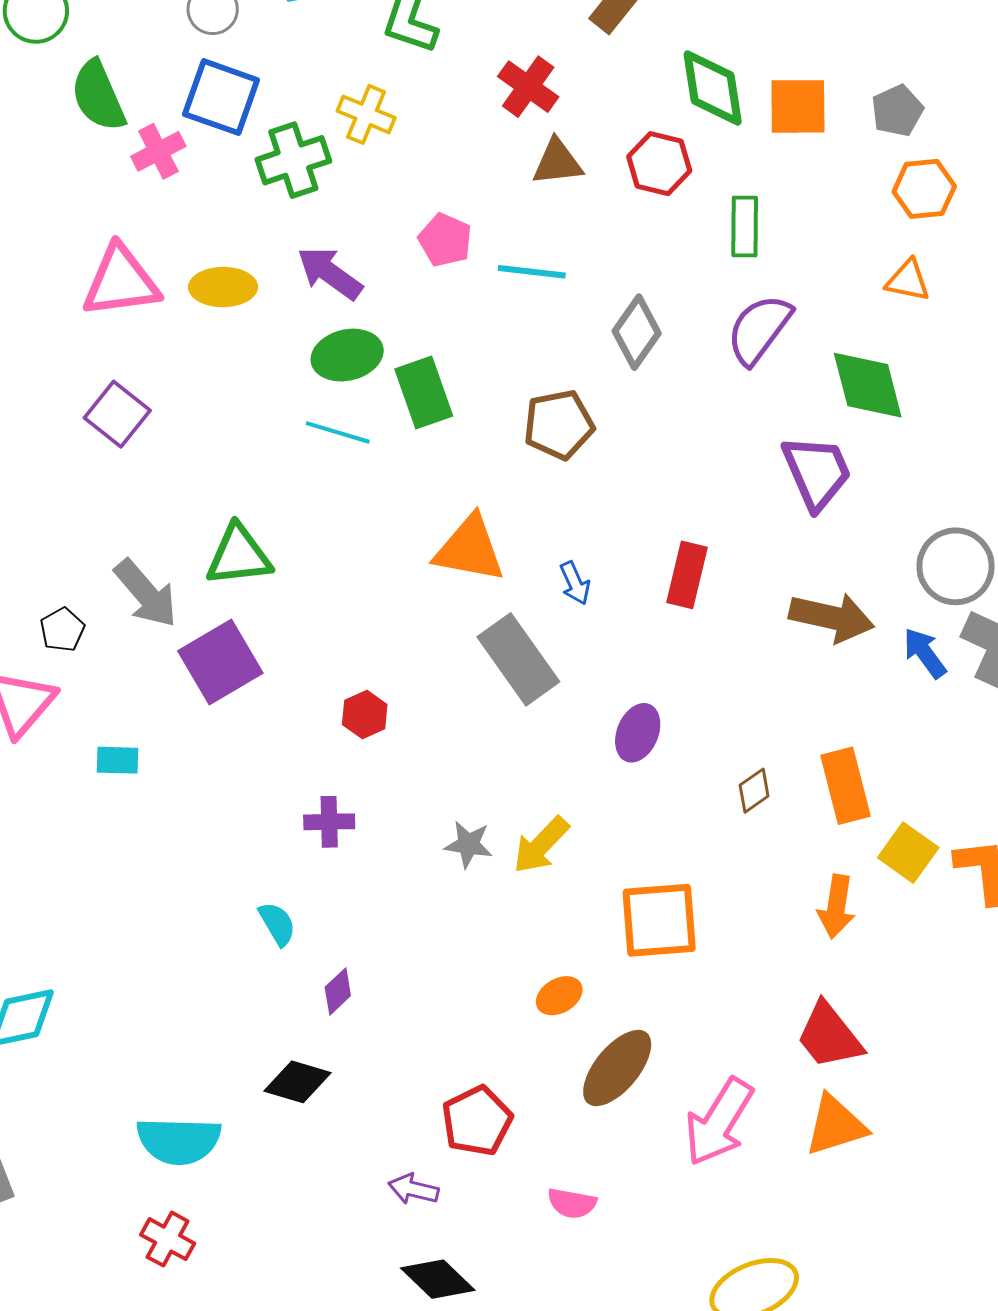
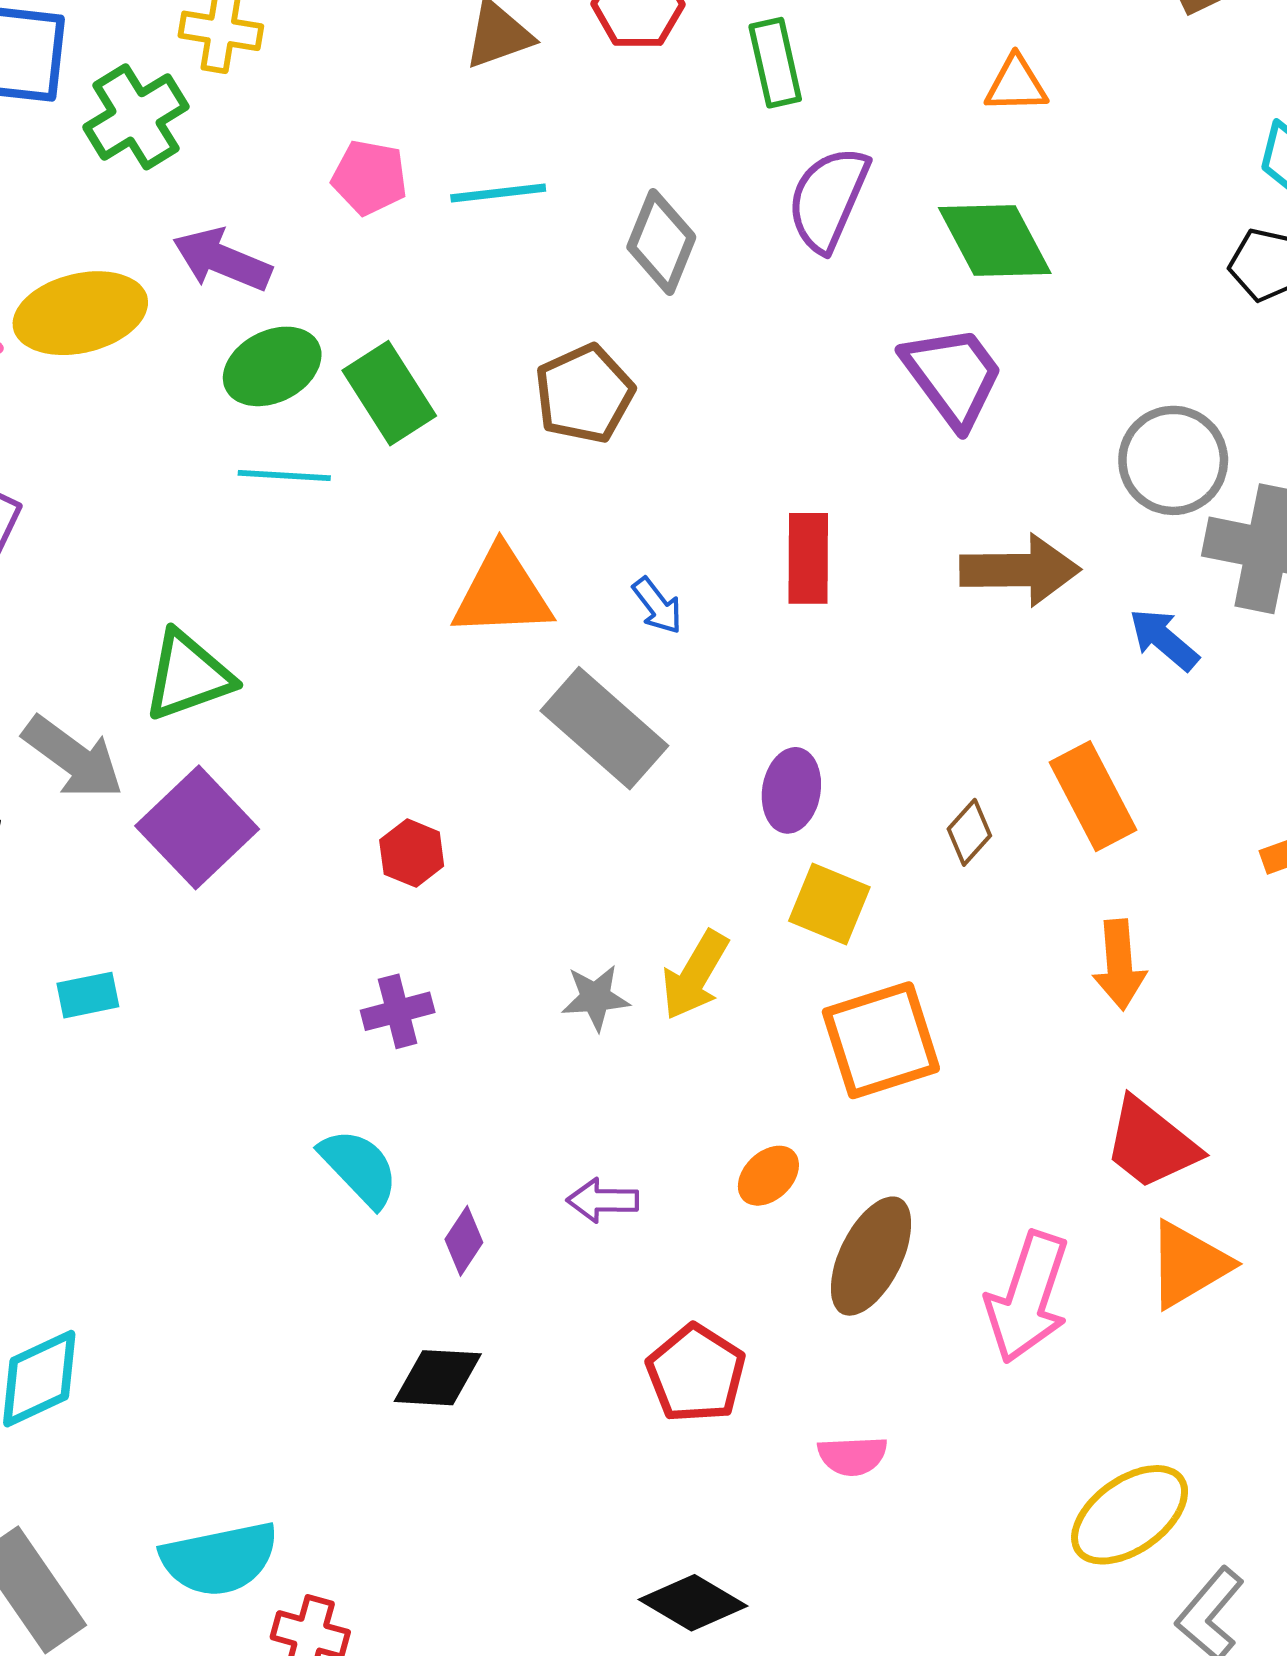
yellow ellipse: (223, 287) -> (80, 313), size x1.4
blue arrow: (925, 653) -> (1164, 639), moved
yellow square: (908, 853) -> (829, 904), moved
cyan semicircle: (277, 924) -> (359, 1168), size x1.4
cyan semicircle: (179, 1141) -> (219, 1559), moved
purple arrow: (413, 1189) -> (603, 1200), moved

